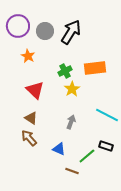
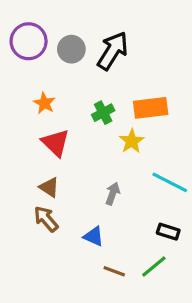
orange star: (28, 56) -> (44, 103), moved
yellow star: (72, 89) -> (132, 141), moved
green line: (87, 156) -> (154, 267), moved

